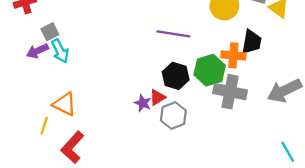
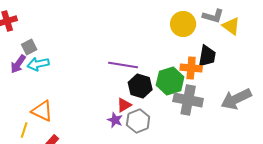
purple line: (173, 34) -> (123, 65), moved
purple arrow: (37, 51) -> (18, 64), turned -30
cyan arrow: (60, 51) -> (38, 64), turned 105
purple star: (143, 103) -> (115, 120), moved

